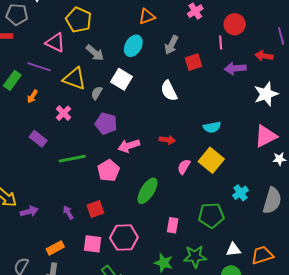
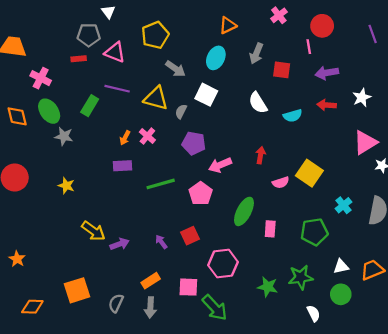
yellow pentagon: (79, 20) -> (155, 35), turned 30
pink triangle: (55, 43) -> (115, 52), moved
red arrow: (264, 56) -> (327, 105), moved
red square: (194, 62) -> (282, 70), turned 30
white star: (266, 94) -> (362, 98), size x0.7
orange arrow: (32, 96) -> (125, 138), moved
cyan semicircle: (212, 127) -> (293, 116), moved
purple rectangle: (38, 139) -> (123, 166), turned -36
red arrow: (167, 140) -> (261, 155), turned -84
pink semicircle: (184, 167) -> (281, 182), turned -133
pink rectangle: (173, 225) -> (270, 229), moved
pink square: (93, 244) -> (188, 287), moved

